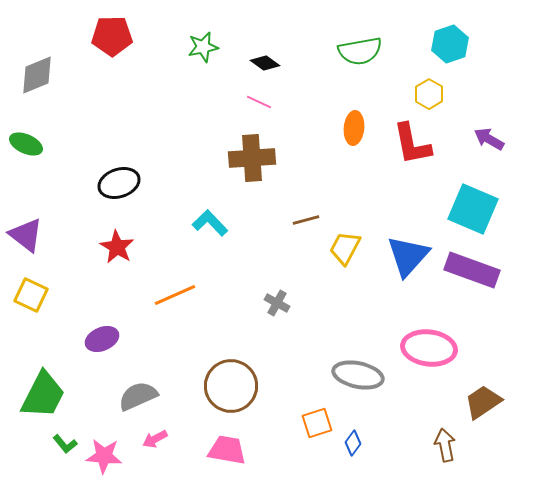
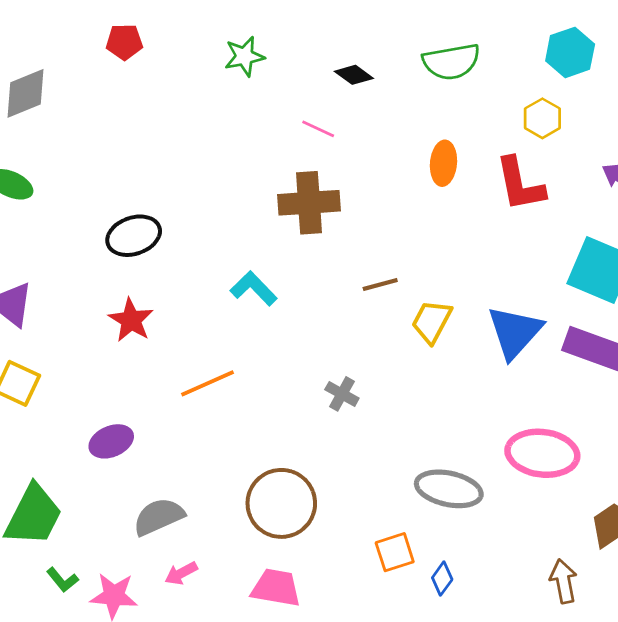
red pentagon: (112, 36) -> (124, 42), size x0.7
black diamond: (265, 63) -> (354, 75), moved

